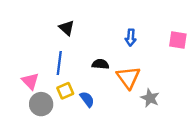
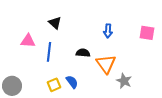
pink triangle: (30, 81) -> (28, 41), moved, turned -42
yellow square: (65, 91) -> (54, 85), moved
gray circle: (41, 104) -> (12, 86), moved

